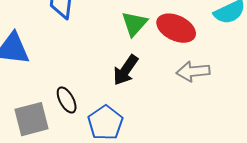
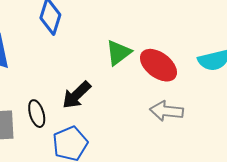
black arrow: (126, 70) -> (76, 95), moved

